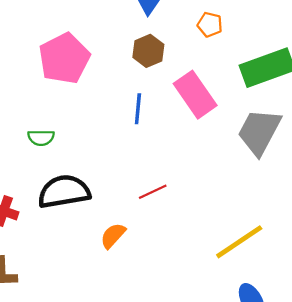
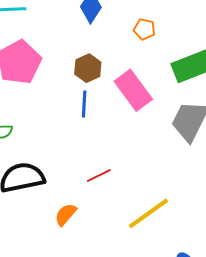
brown hexagon: (148, 51) -> (88, 68), moved
yellow line: (239, 242) -> (148, 213), moved

